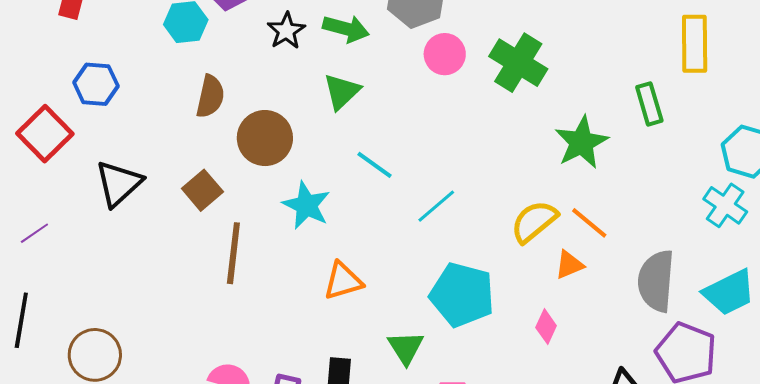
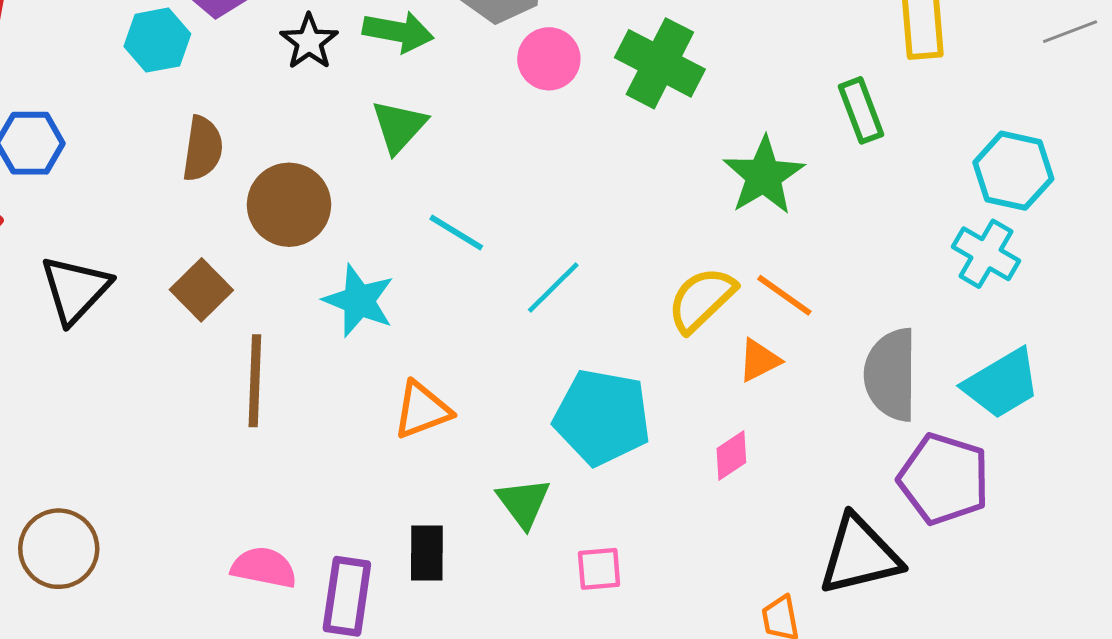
pink diamond: (546, 327) -> (731, 455), turned 36

